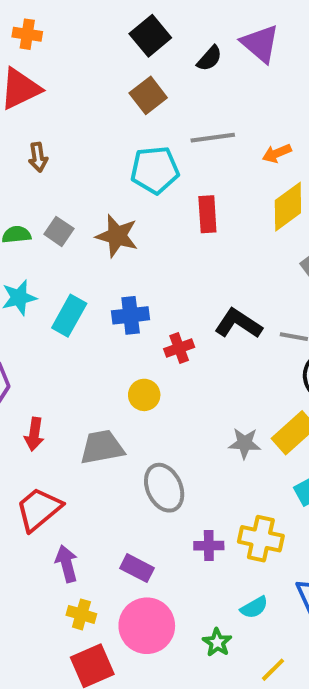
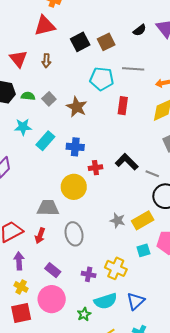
black square: (150, 36) -> (80, 42), moved
yellow circle: (144, 395) -> (74, 187), size x1.6
red arrow: (34, 434) -> (40, 236), moved
purple cross: (209, 546) -> (89, 274), moved
cyan semicircle: (254, 607) -> (106, 301), size x1.6

